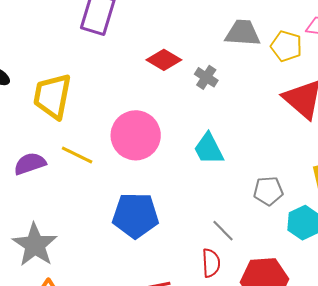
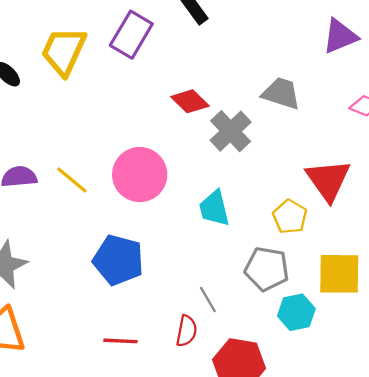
yellow pentagon: (286, 46) -> (290, 217), moved
gray cross: (206, 77) -> (231, 131), size x1.6
yellow trapezoid: (52, 96) -> (64, 51), moved
gray pentagon: (268, 191) -> (267, 269), size x1.4

